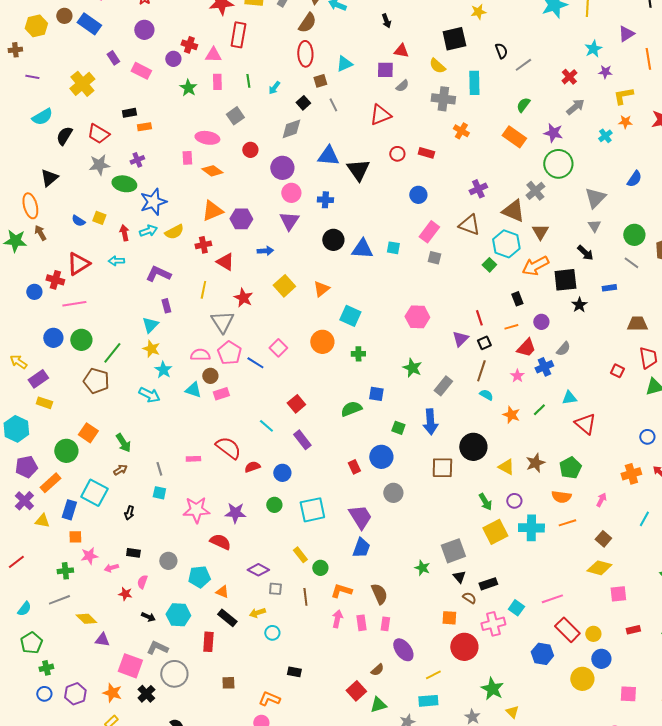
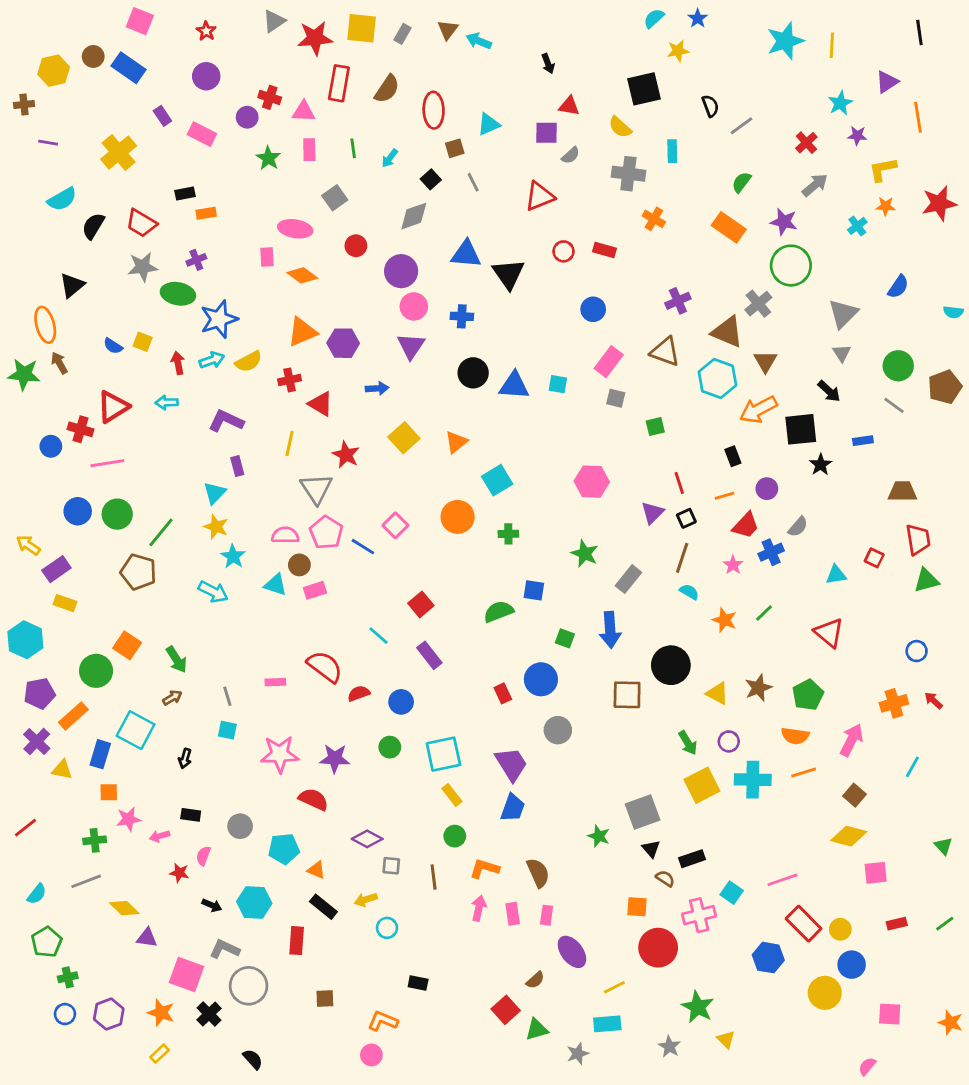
brown semicircle: (307, 23) -> (387, 89), moved
cyan rectangle: (474, 83) -> (672, 151), size x0.7
green square: (489, 265) -> (655, 427), moved, turned 32
cyan square: (350, 316) -> (497, 480), turned 35
cyan triangle: (569, 398) -> (836, 575), moved
pink arrow: (601, 500) -> (852, 740), size x1.6
yellow rectangle: (300, 555) -> (452, 795), moved

